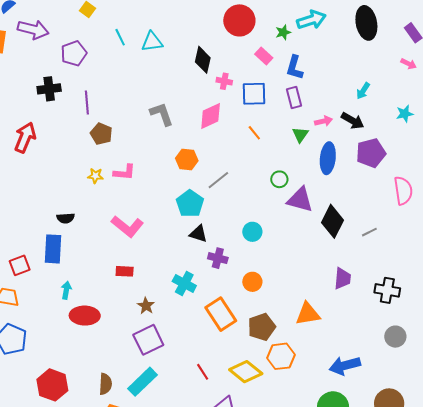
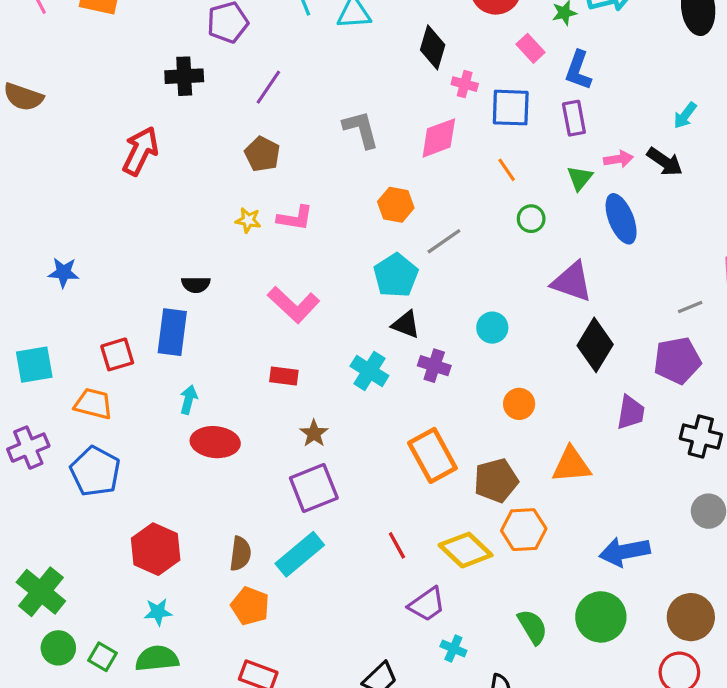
purple line: (87, 103) -> (268, 87), moved, turned 35
purple pentagon: (371, 153) -> (677, 360), moved
blue ellipse: (328, 158) -> (621, 219), turned -32
green circle: (279, 179) -> (531, 219), moved
black diamond: (333, 221) -> (595, 345), moved
gray line: (369, 232) -> (690, 307), moved
orange circle: (252, 282) -> (519, 404), moved
cyan cross: (184, 283) -> (369, 371), moved

